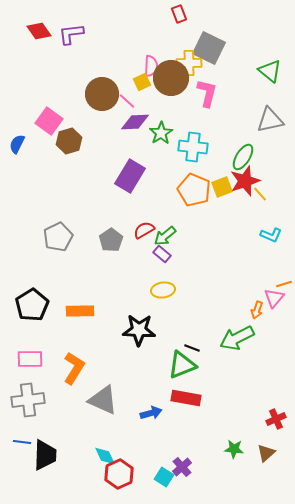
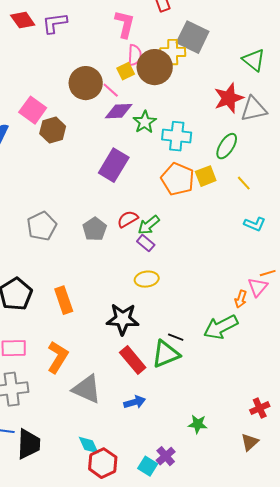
pink L-shape: (207, 93) -> (125, 24), moved
red star: (245, 181) -> (229, 98), moved
orange rectangle: (80, 311) -> (64, 300), turned 72
red rectangle: (186, 398) -> (133, 360), moved, turned 40
green star: (234, 449) -> (198, 424), moved

